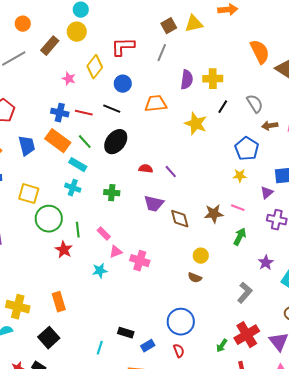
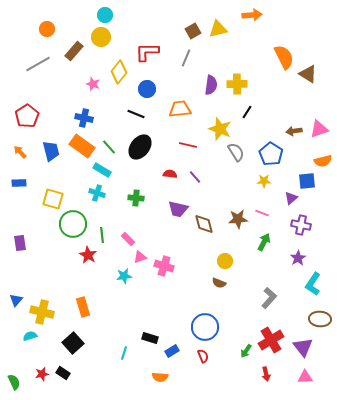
gray semicircle: (255, 104) -> (236, 152), moved
red line: (84, 113) -> (188, 145), moved
purple star: (266, 263) -> (298, 258), moved

